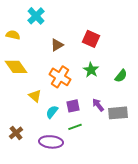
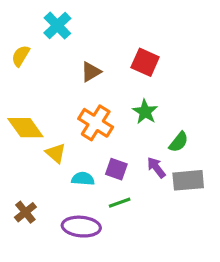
yellow semicircle: (13, 35) -> (21, 56), turned -72
yellow diamond: (16, 67) -> (25, 128), moved
green semicircle: (121, 76) -> (179, 142), moved
purple square: (73, 106) -> (116, 169), turned 32
cyan semicircle: (52, 112) -> (83, 179), turned 56

